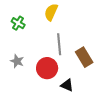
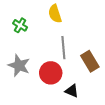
yellow semicircle: (51, 12) -> (55, 14), turned -42
gray star: (17, 61) -> (19, 65), size x1.5

